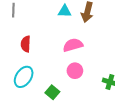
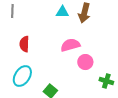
pink circle: (75, 71) -> (85, 62), moved

